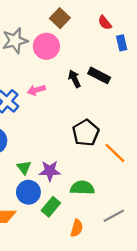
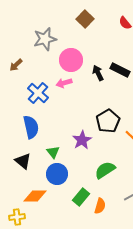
pink circle: (46, 46) -> (71, 60), moved
purple star: (50, 171) -> (82, 140), moved, turned -30
green semicircle: (82, 188) -> (105, 170), turned -35
green rectangle: (51, 207) -> (81, 197), moved

